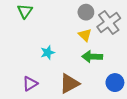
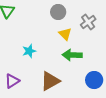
gray circle: (86, 12) -> (58, 12), moved
gray cross: (109, 22) -> (88, 22), size x0.7

